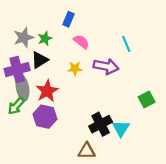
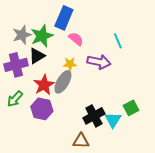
blue rectangle: (68, 19) -> (64, 18), size x1.6
green star: (45, 39) -> (42, 36), size x1.6
gray ellipse: (22, 88) -> (63, 82), moved, turned 40
green square: (147, 100) -> (131, 108), moved

